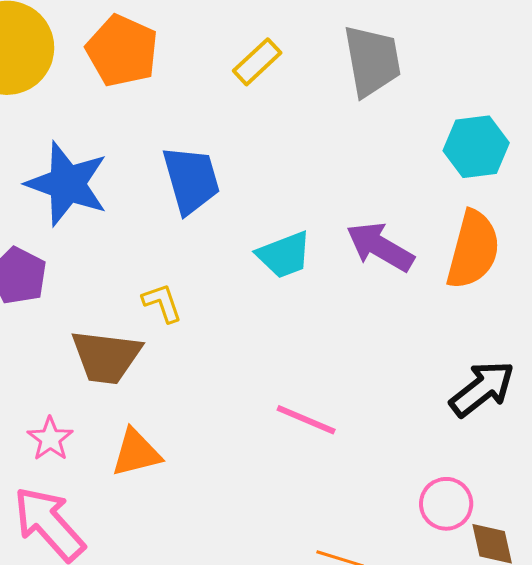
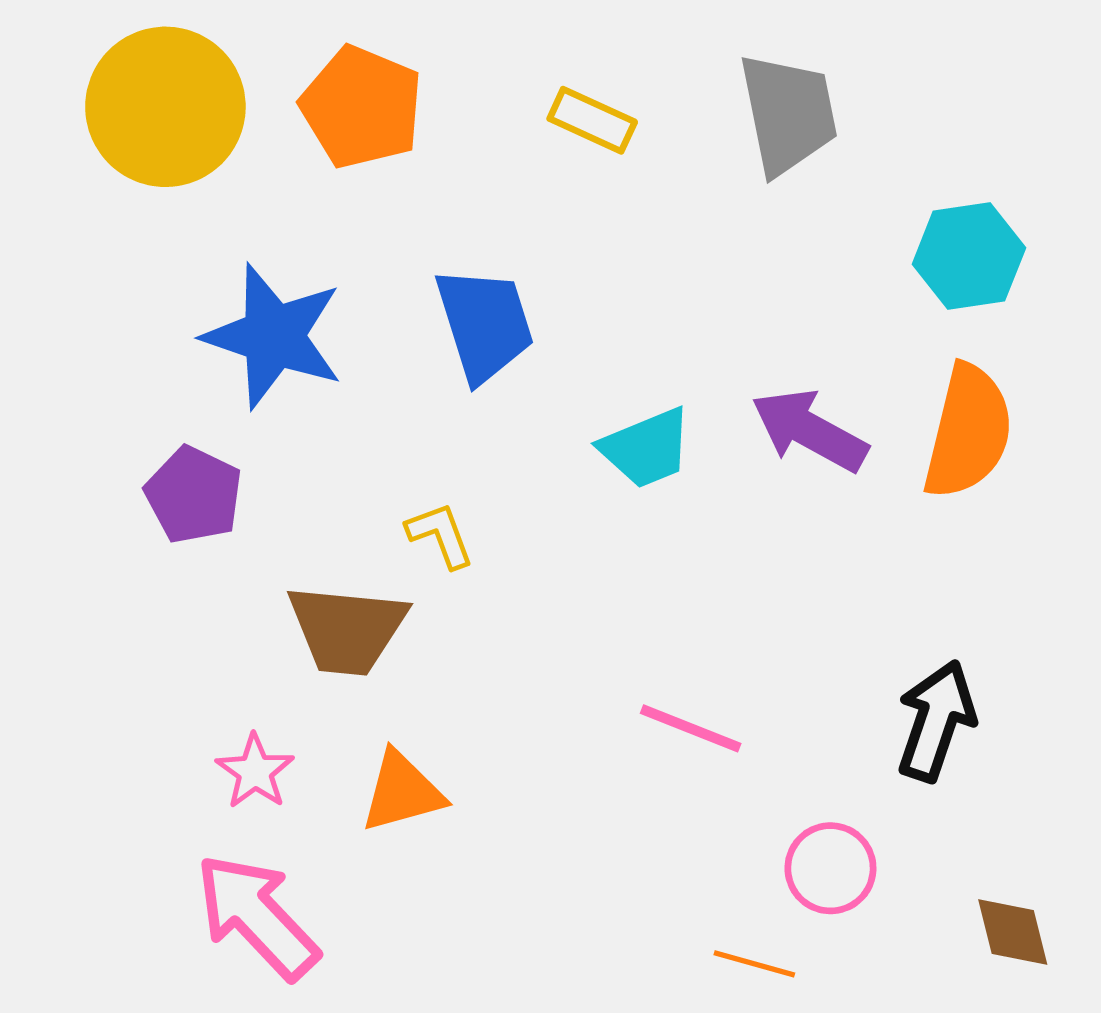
yellow rectangle: (257, 62) -> (592, 120), turned 69
black arrow: (482, 389) -> (936, 721), moved, turned -32
pink circle: (446, 504) -> (830, 868), moved

